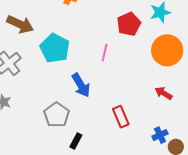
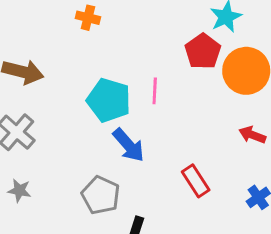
red pentagon: (129, 24) -> (203, 51), moved
cyan pentagon: (55, 48) -> (109, 100), moved

